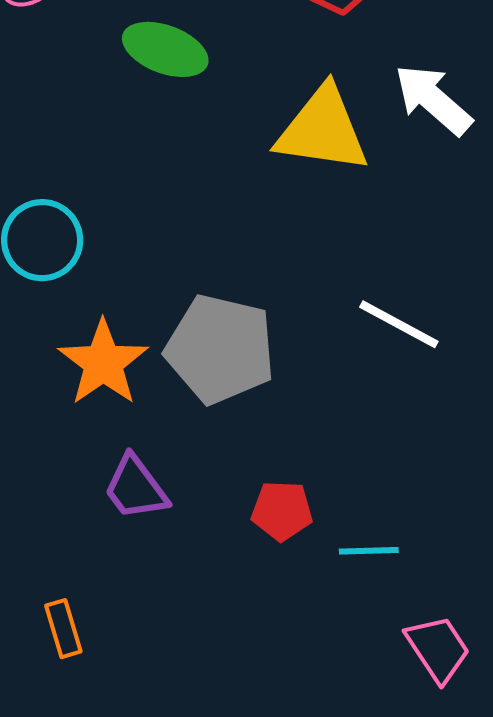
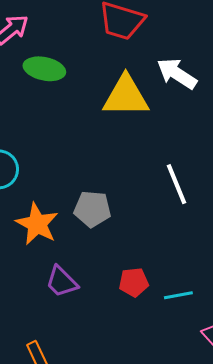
white line: (399, 324) -> (177, 184), turned 48
gray pentagon: (220, 349) -> (92, 209), size x0.7

